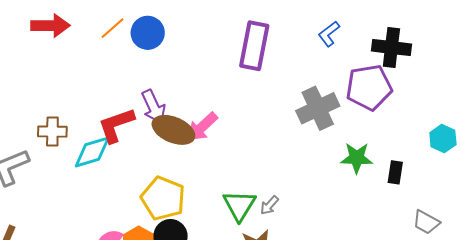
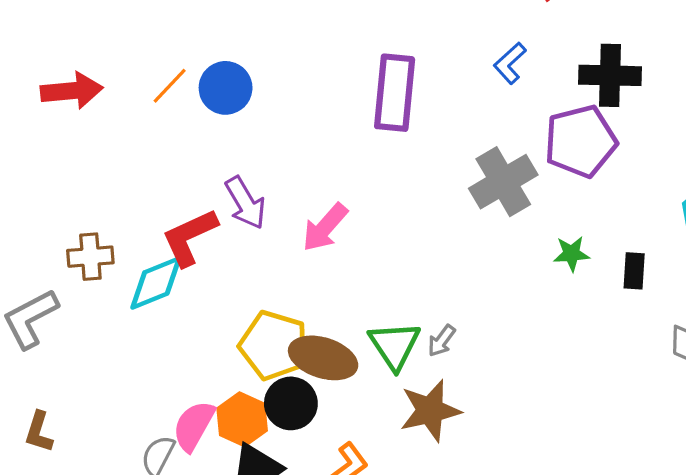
brown ellipse: (173, 130) -> (323, 358), moved
green star: (357, 158) -> (571, 254), size x0.7

